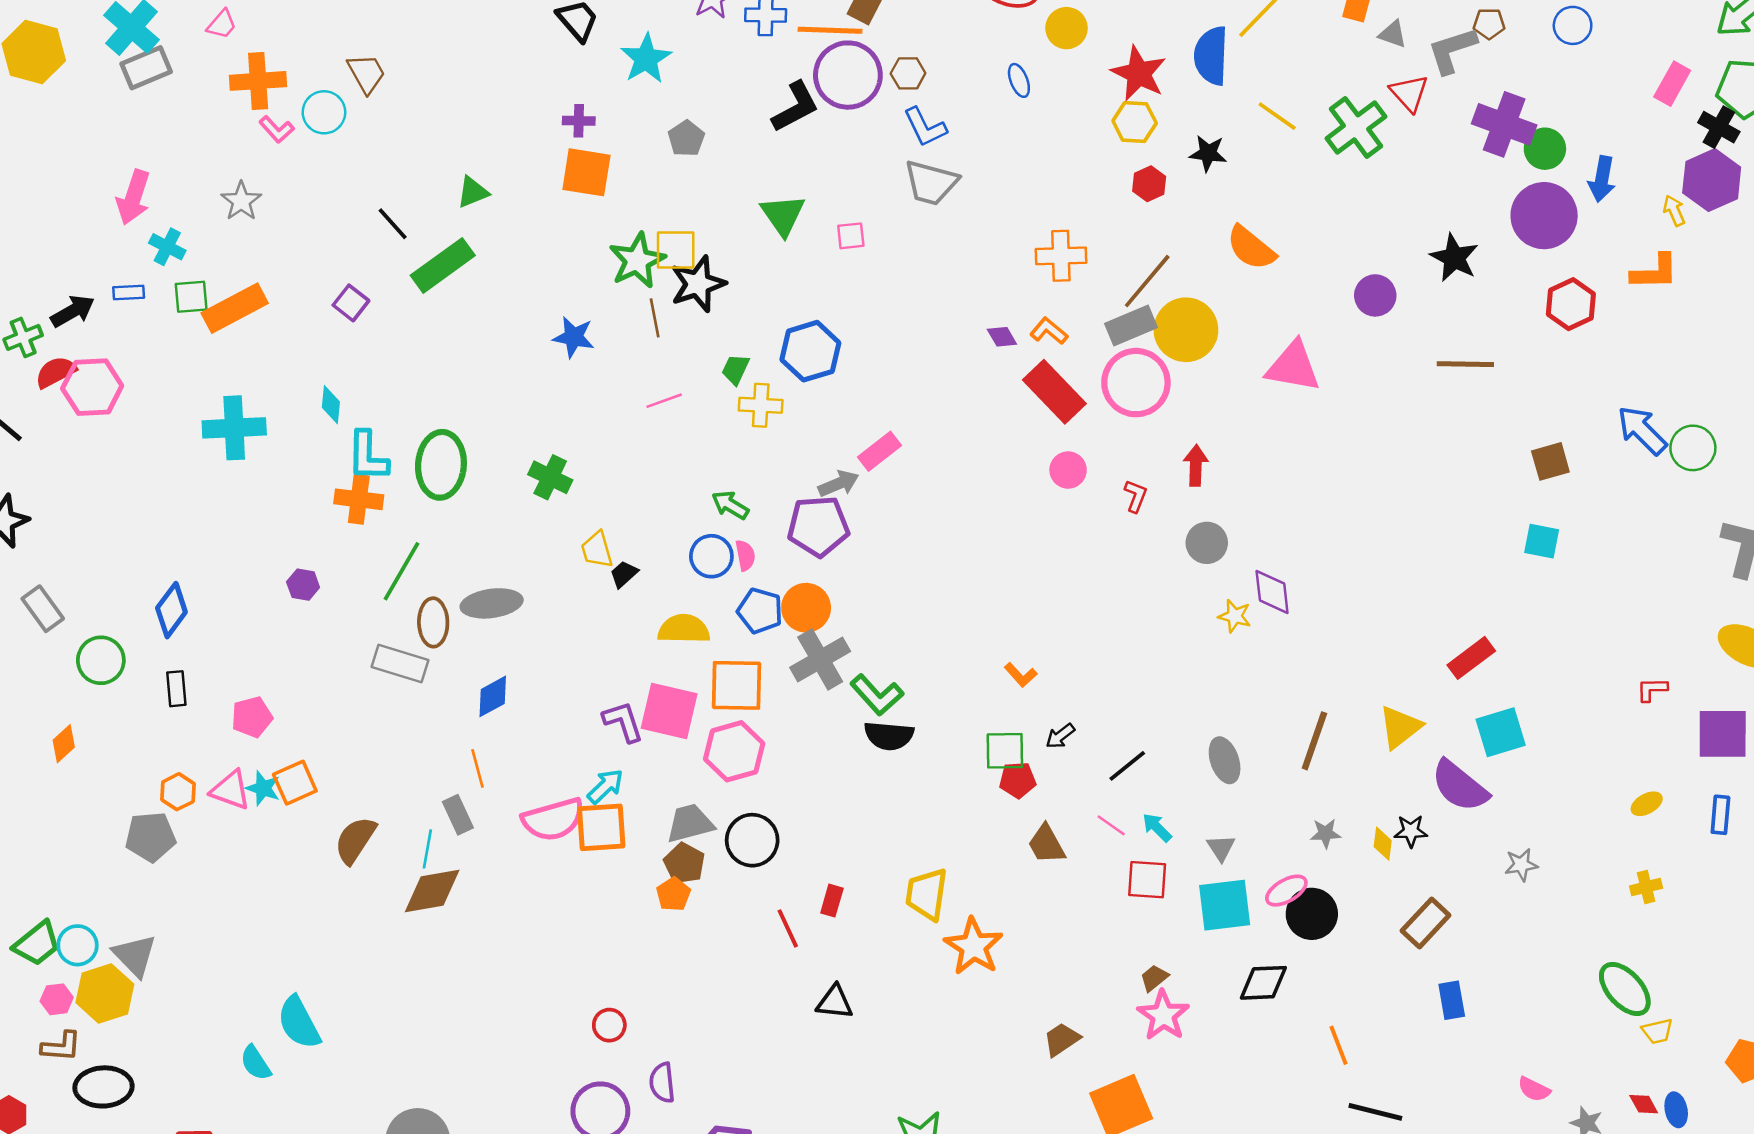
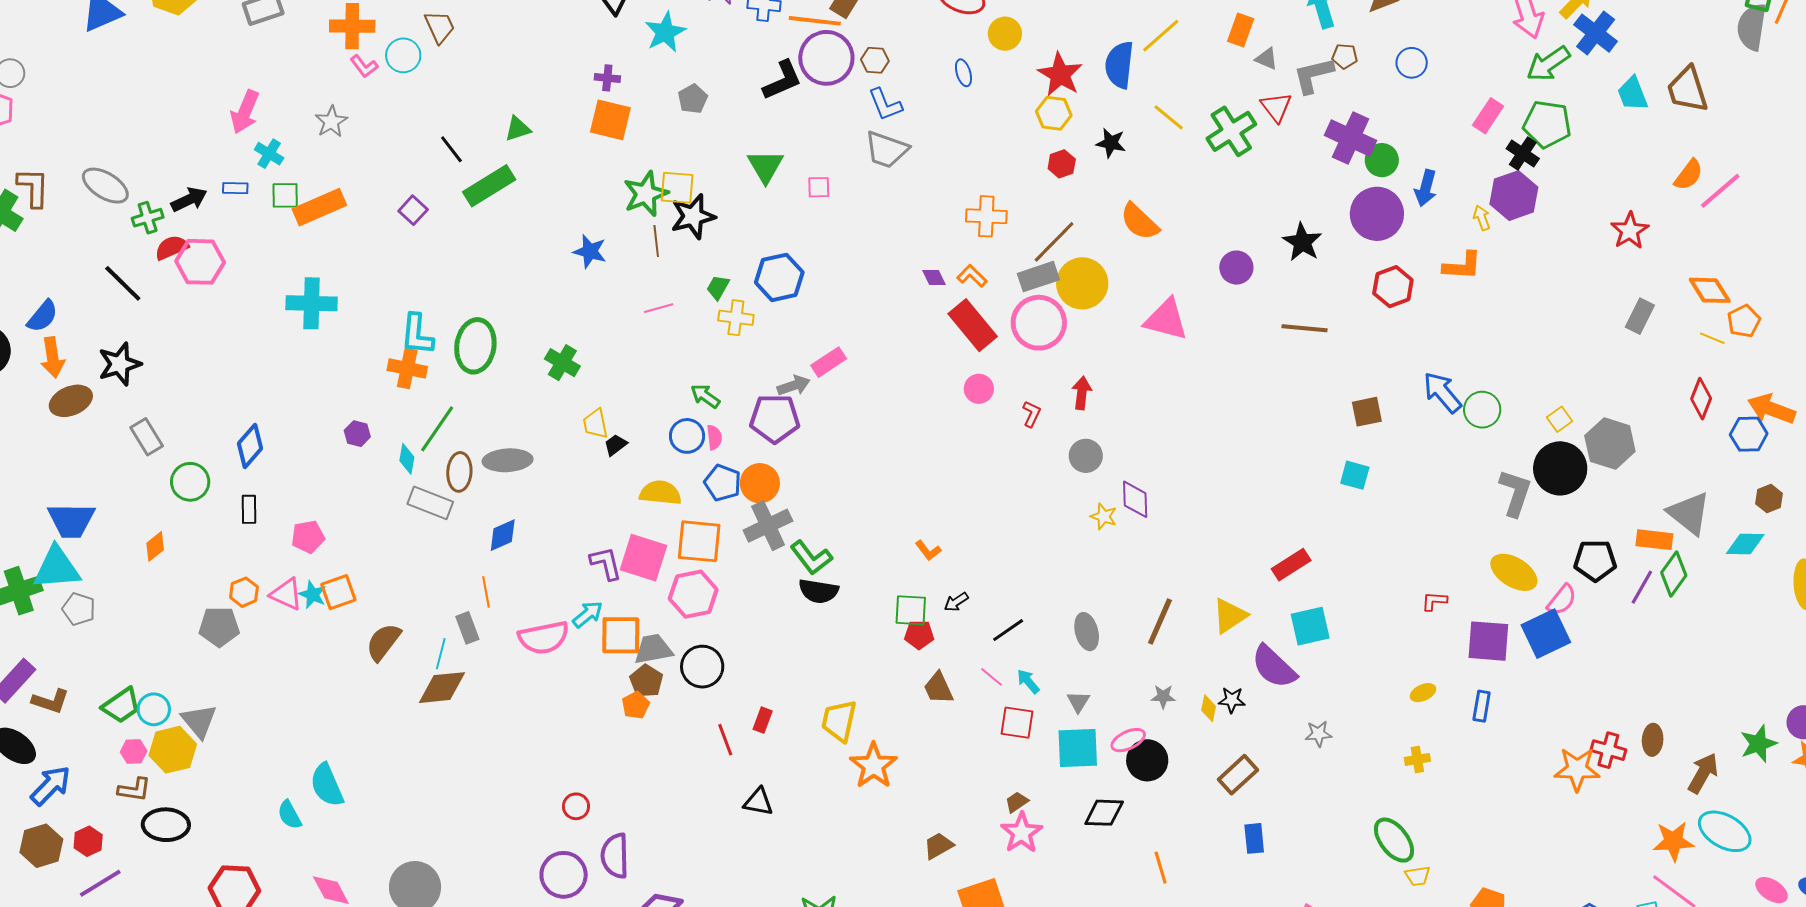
cyan diamond: (331, 405) -> (407, 459), moved
orange square: (601, 827) -> (621, 635), moved
purple semicircle: (662, 1083) -> (615, 856), size x1.4

